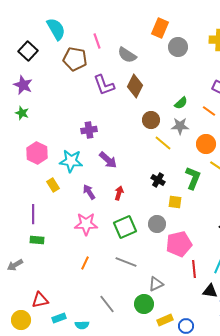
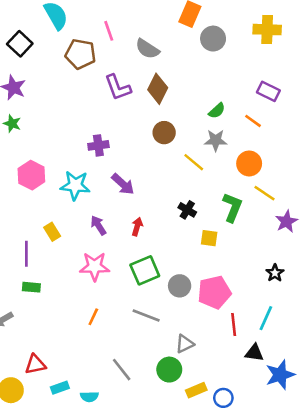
brown circle: (151, 120) -> (164, 133), moved
yellow rectangle: (53, 185) -> (52, 232), moved
gray circle: (157, 224) -> (180, 286), moved

